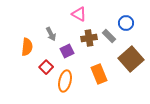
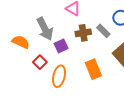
gray arrow: (51, 34) -> (45, 29), size x1.6
orange semicircle: (27, 47) -> (21, 42), turned -72

